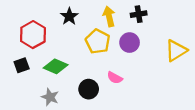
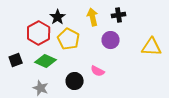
red hexagon: (33, 35) -> (39, 33), moved
yellow pentagon: (98, 41) -> (69, 39), moved
yellow triangle: (176, 50) -> (152, 47), turned 35

